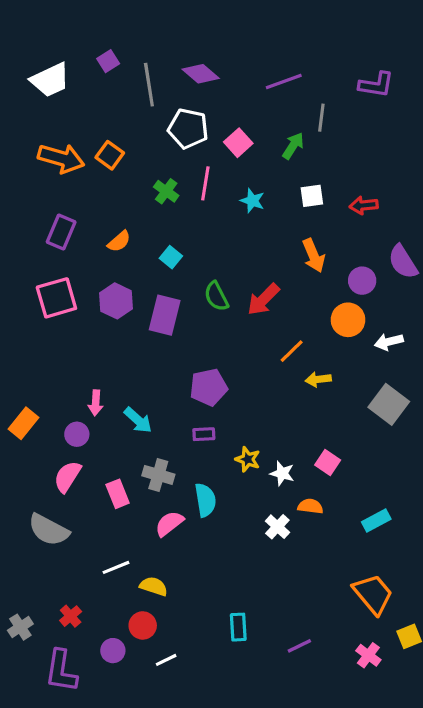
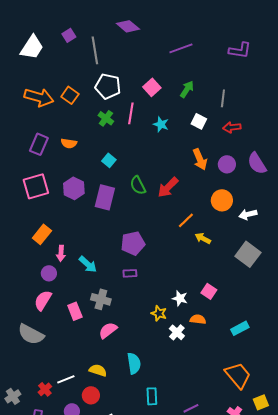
purple diamond: (201, 74) -> (128, 26), moved
white trapezoid: (50, 80) -> (32, 47), turned -32
gray line: (321, 118) -> (223, 98), moved
white pentagon: (188, 129) -> (108, 86), moved
white square: (312, 196) -> (199, 121), turned 35
orange semicircle: (119, 241) -> (69, 143), moved, turned 49
purple circle: (362, 281) -> (227, 164), moved
yellow arrow: (318, 379) -> (203, 238), turned 35
orange rectangle: (24, 423) -> (42, 234), moved
yellow star: (248, 459) -> (159, 313), moved
cyan semicircle: (205, 500) -> (134, 363), moved
white line: (116, 567) -> (66, 379), moved

